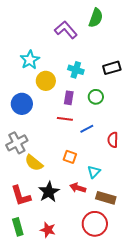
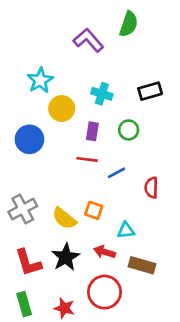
gray cross: (17, 143) -> (23, 209), moved
yellow semicircle: (34, 163) -> (64, 218), moved
cyan triangle: (94, 172) -> (126, 230), turned 40
red circle: (95, 224) -> (104, 292), moved

